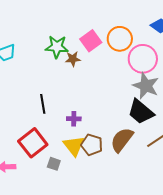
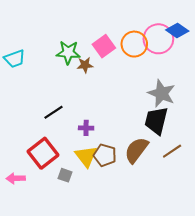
pink circle: (143, 59) -> (158, 39), moved
black line: (43, 104) -> (54, 112), turned 66
black trapezoid: (141, 112) -> (156, 121), turned 64

